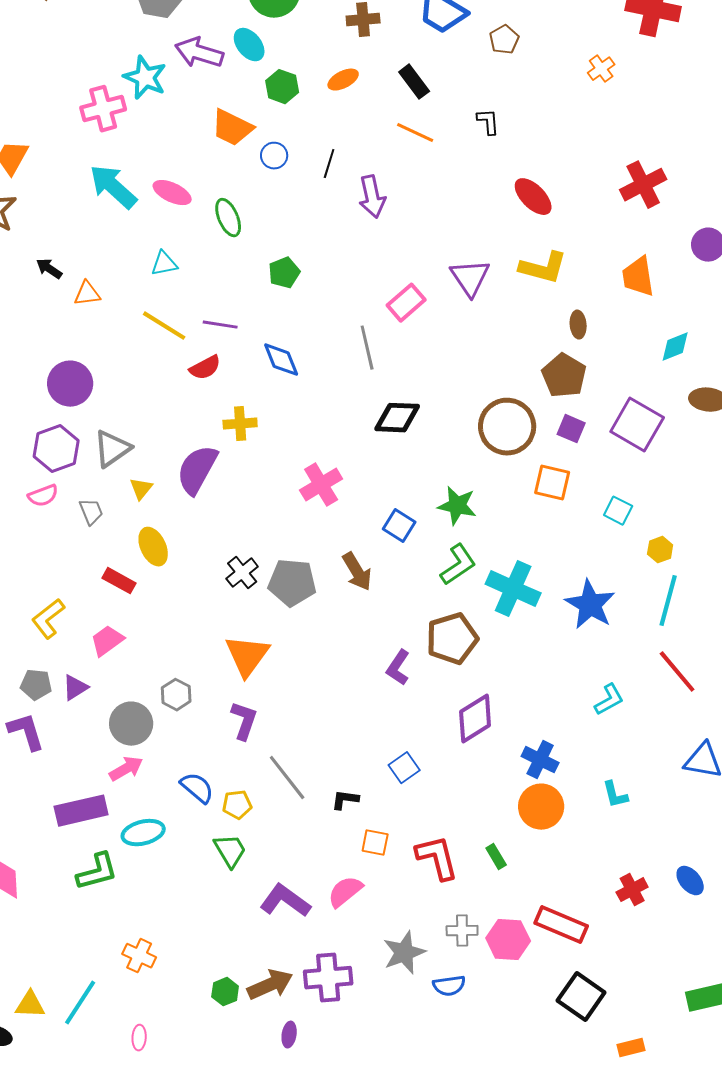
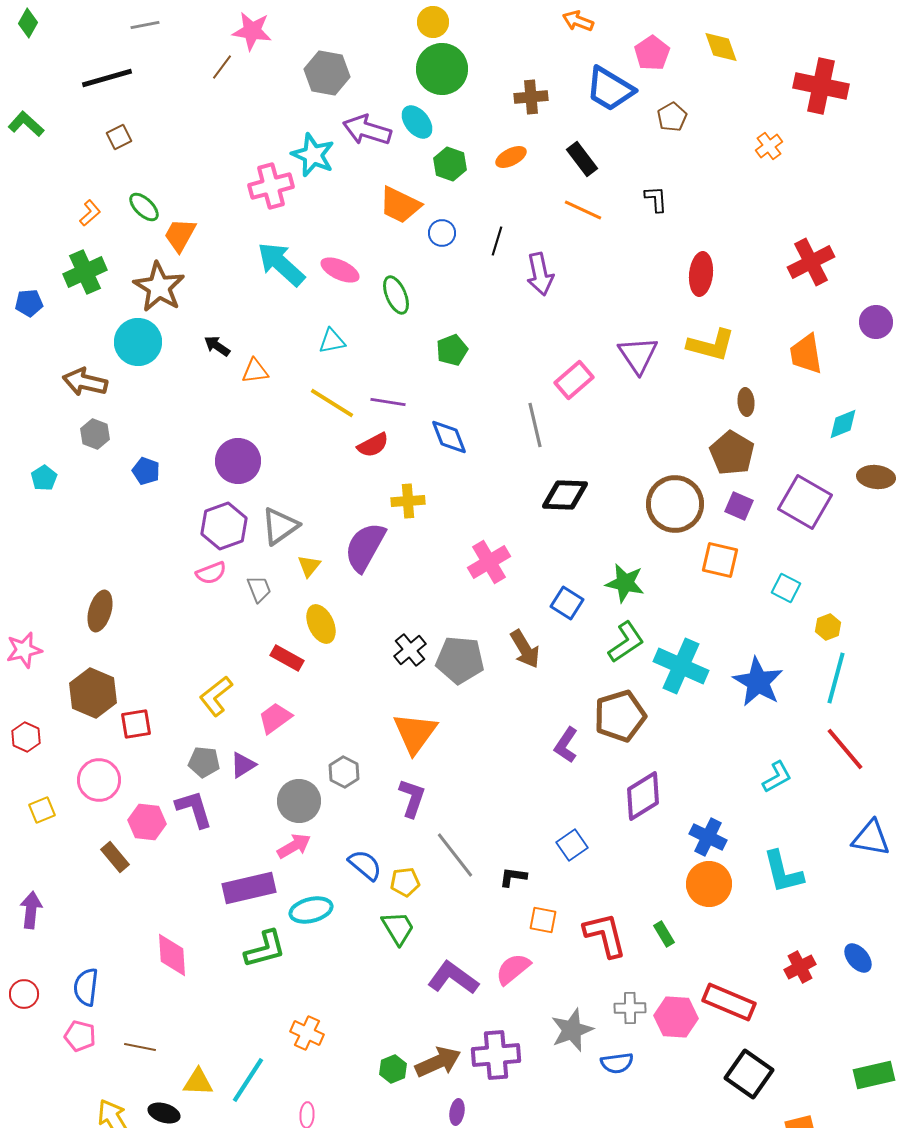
red ellipse: (533, 197) -> (701, 274), turned 51
cyan L-shape: (615, 795) -> (783, 872), size x1.6

